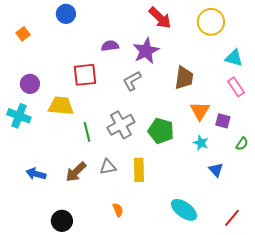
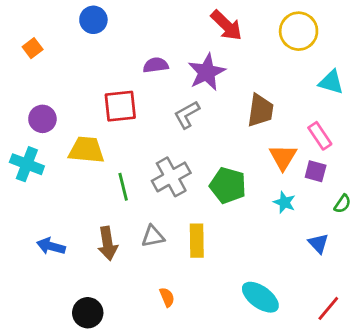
pink rectangle: (236, 87) -> (320, 136), moved
blue triangle: (216, 170) -> (318, 243), moved
brown arrow: (76, 172) -> (108, 243), turned -55

